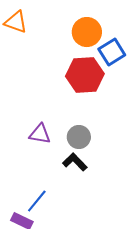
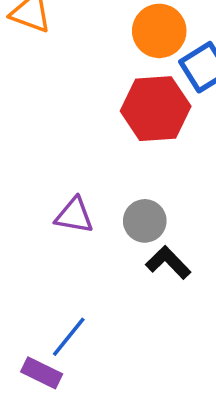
black L-shape: (75, 162) -> (168, 263), moved

